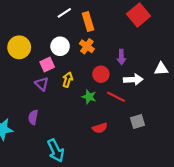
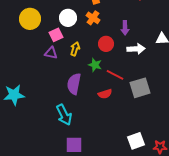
purple triangle: (42, 84) -> (51, 53), turned -32
red line: (116, 97) -> (115, 75), moved
purple semicircle: (33, 117) -> (74, 84), moved, size x1.5
gray square: (137, 122) -> (140, 88), size x1.5

